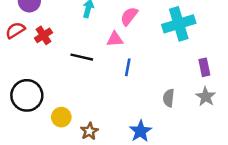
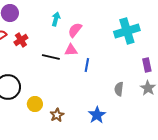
pink semicircle: (129, 16) -> (75, 30), moved
pink triangle: (115, 39) -> (71, 50), moved

